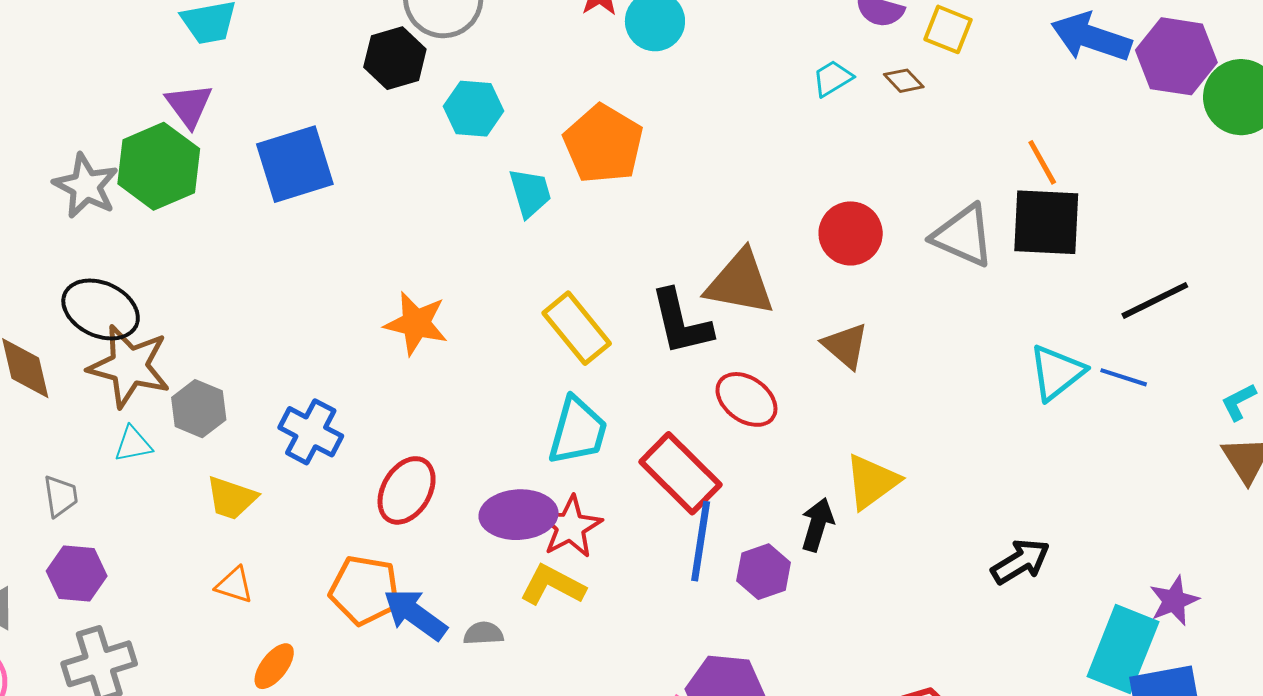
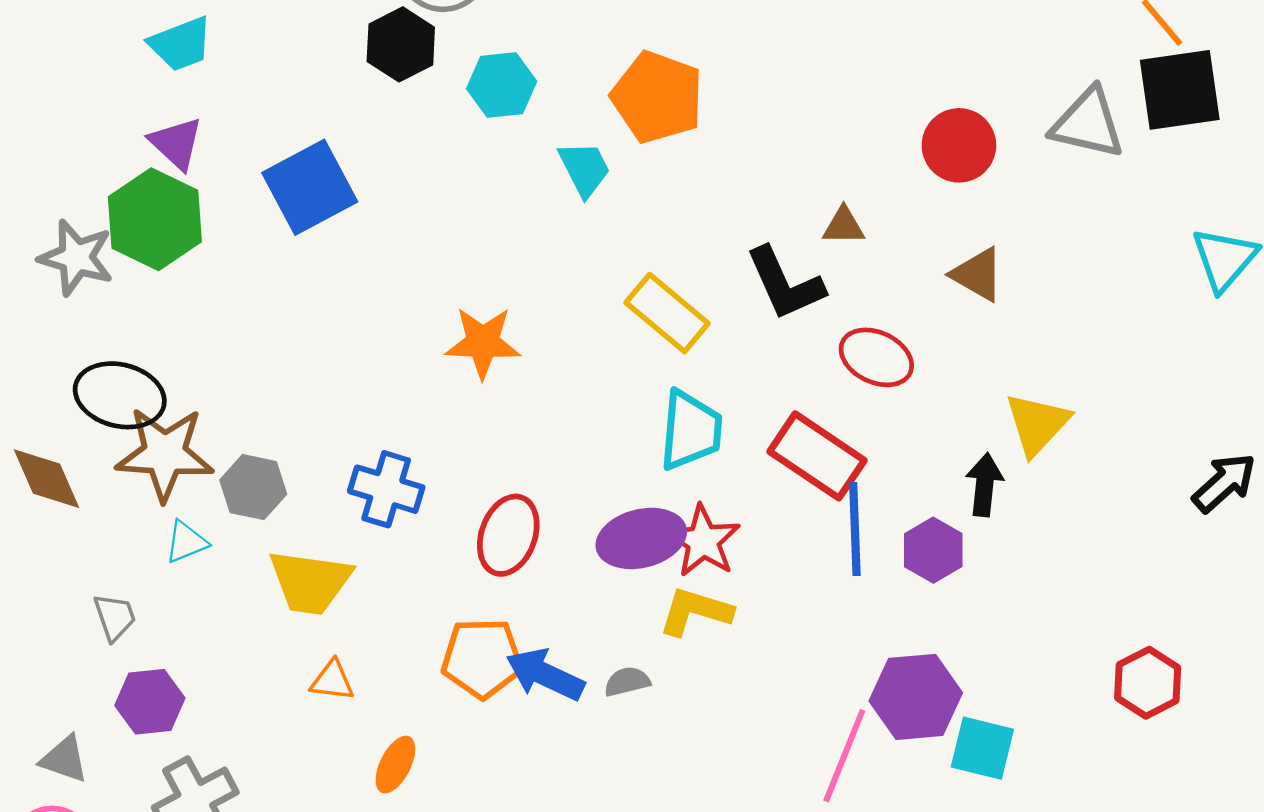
brown triangle: (740, 283) -> (844, 226), size x0.5
yellow trapezoid: (231, 498) -> (310, 582), size x1.4

